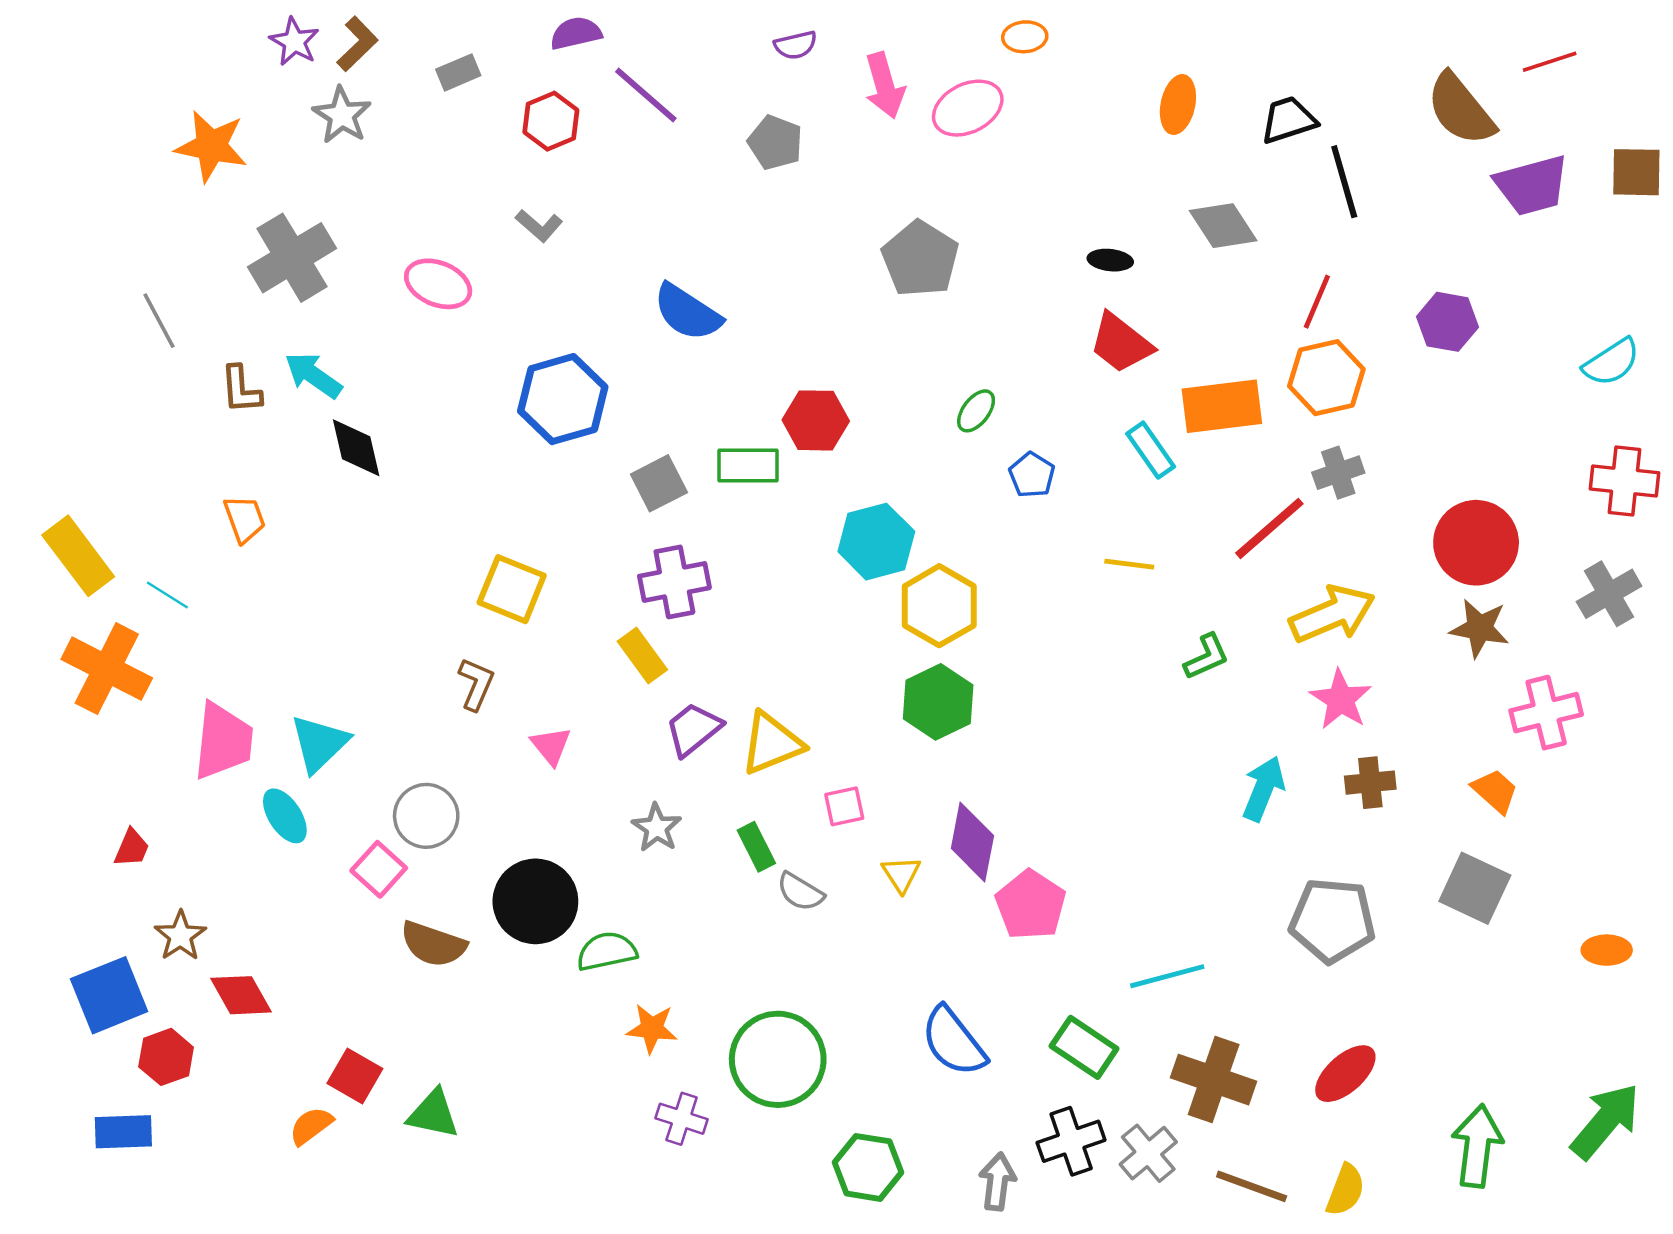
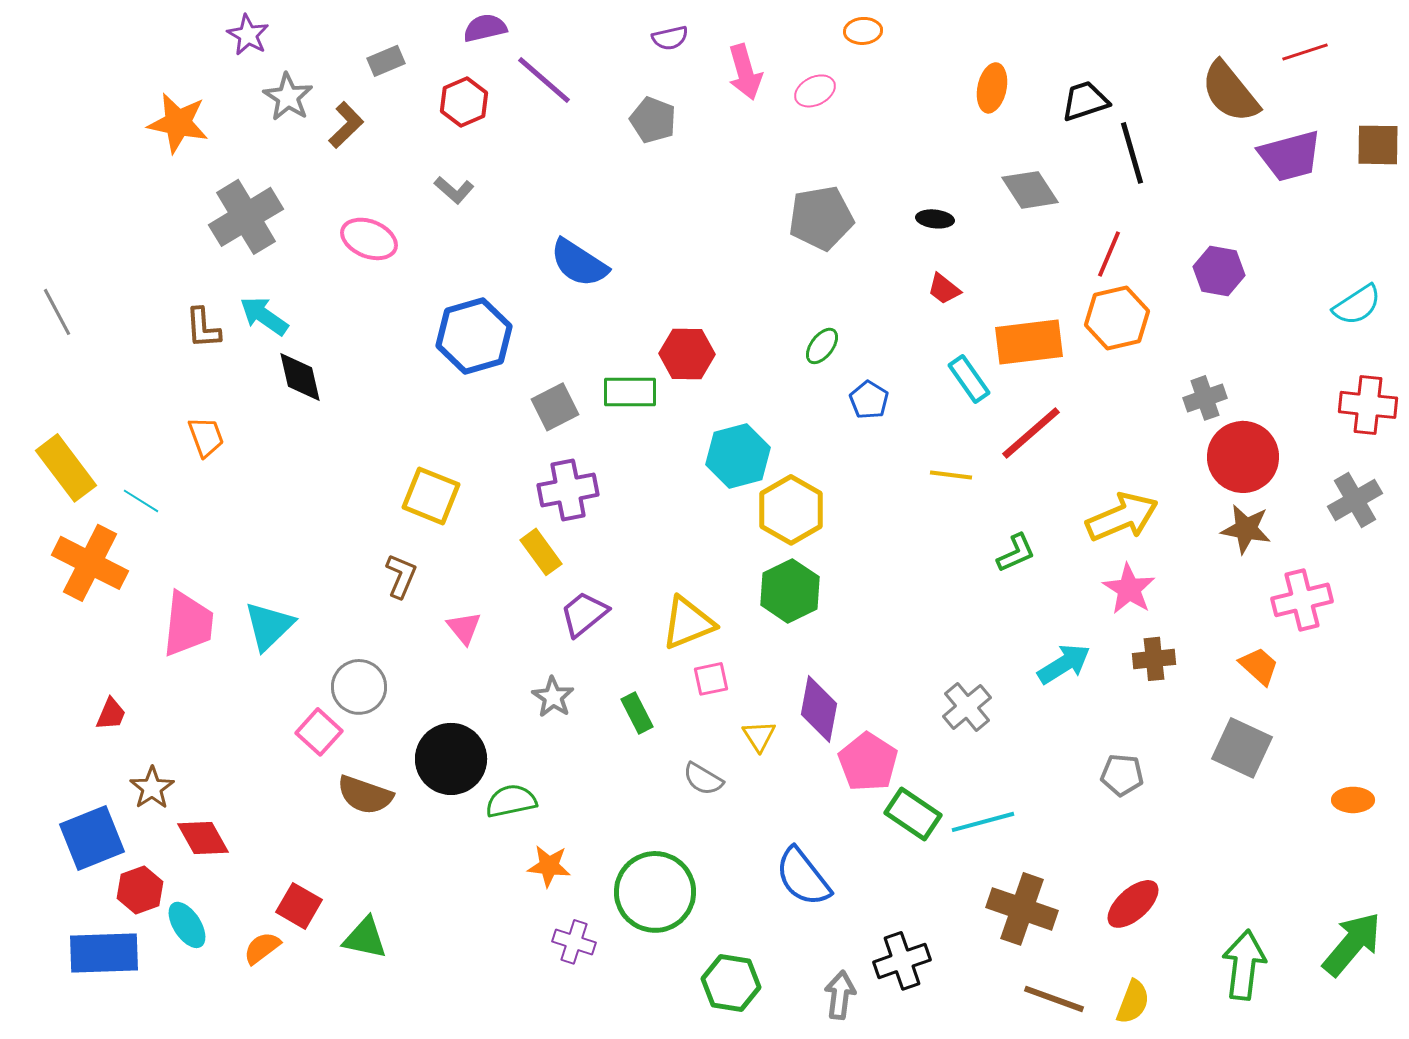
brown L-shape: (357, 44) -> (346, 125), moved
pink ellipse: (968, 108) -> (815, 91), size x0.7
gray pentagon: (920, 259) -> (821, 218), moved, turned 30
gray line: (159, 321) -> (57, 312), moved
red trapezoid: (1121, 343) -> (944, 289), size x0.6
gray cross: (1338, 473) -> (1205, 398), moved
red line: (1269, 528) -> (1031, 433), moved
yellow triangle: (772, 743) -> (688, 623), moved
cyan arrow: (1263, 789) -> (1064, 664), turned 36
cyan ellipse: (285, 816) -> (187, 925), moved
gray semicircle: (800, 892) -> (703, 779), moved
gray pentagon: (1332, 920) -> (1122, 775), size x0.6
green rectangle: (1084, 1047) -> (913, 814), moved
blue rectangle: (123, 1132) -> (104, 953), size x1.4
gray cross: (1148, 1153) -> (967, 707), moved

